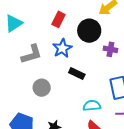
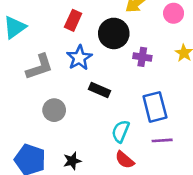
cyan semicircle: (92, 106) -> (121, 131), turned -60

